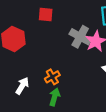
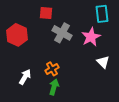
gray cross: (80, 37) -> (62, 33), moved

